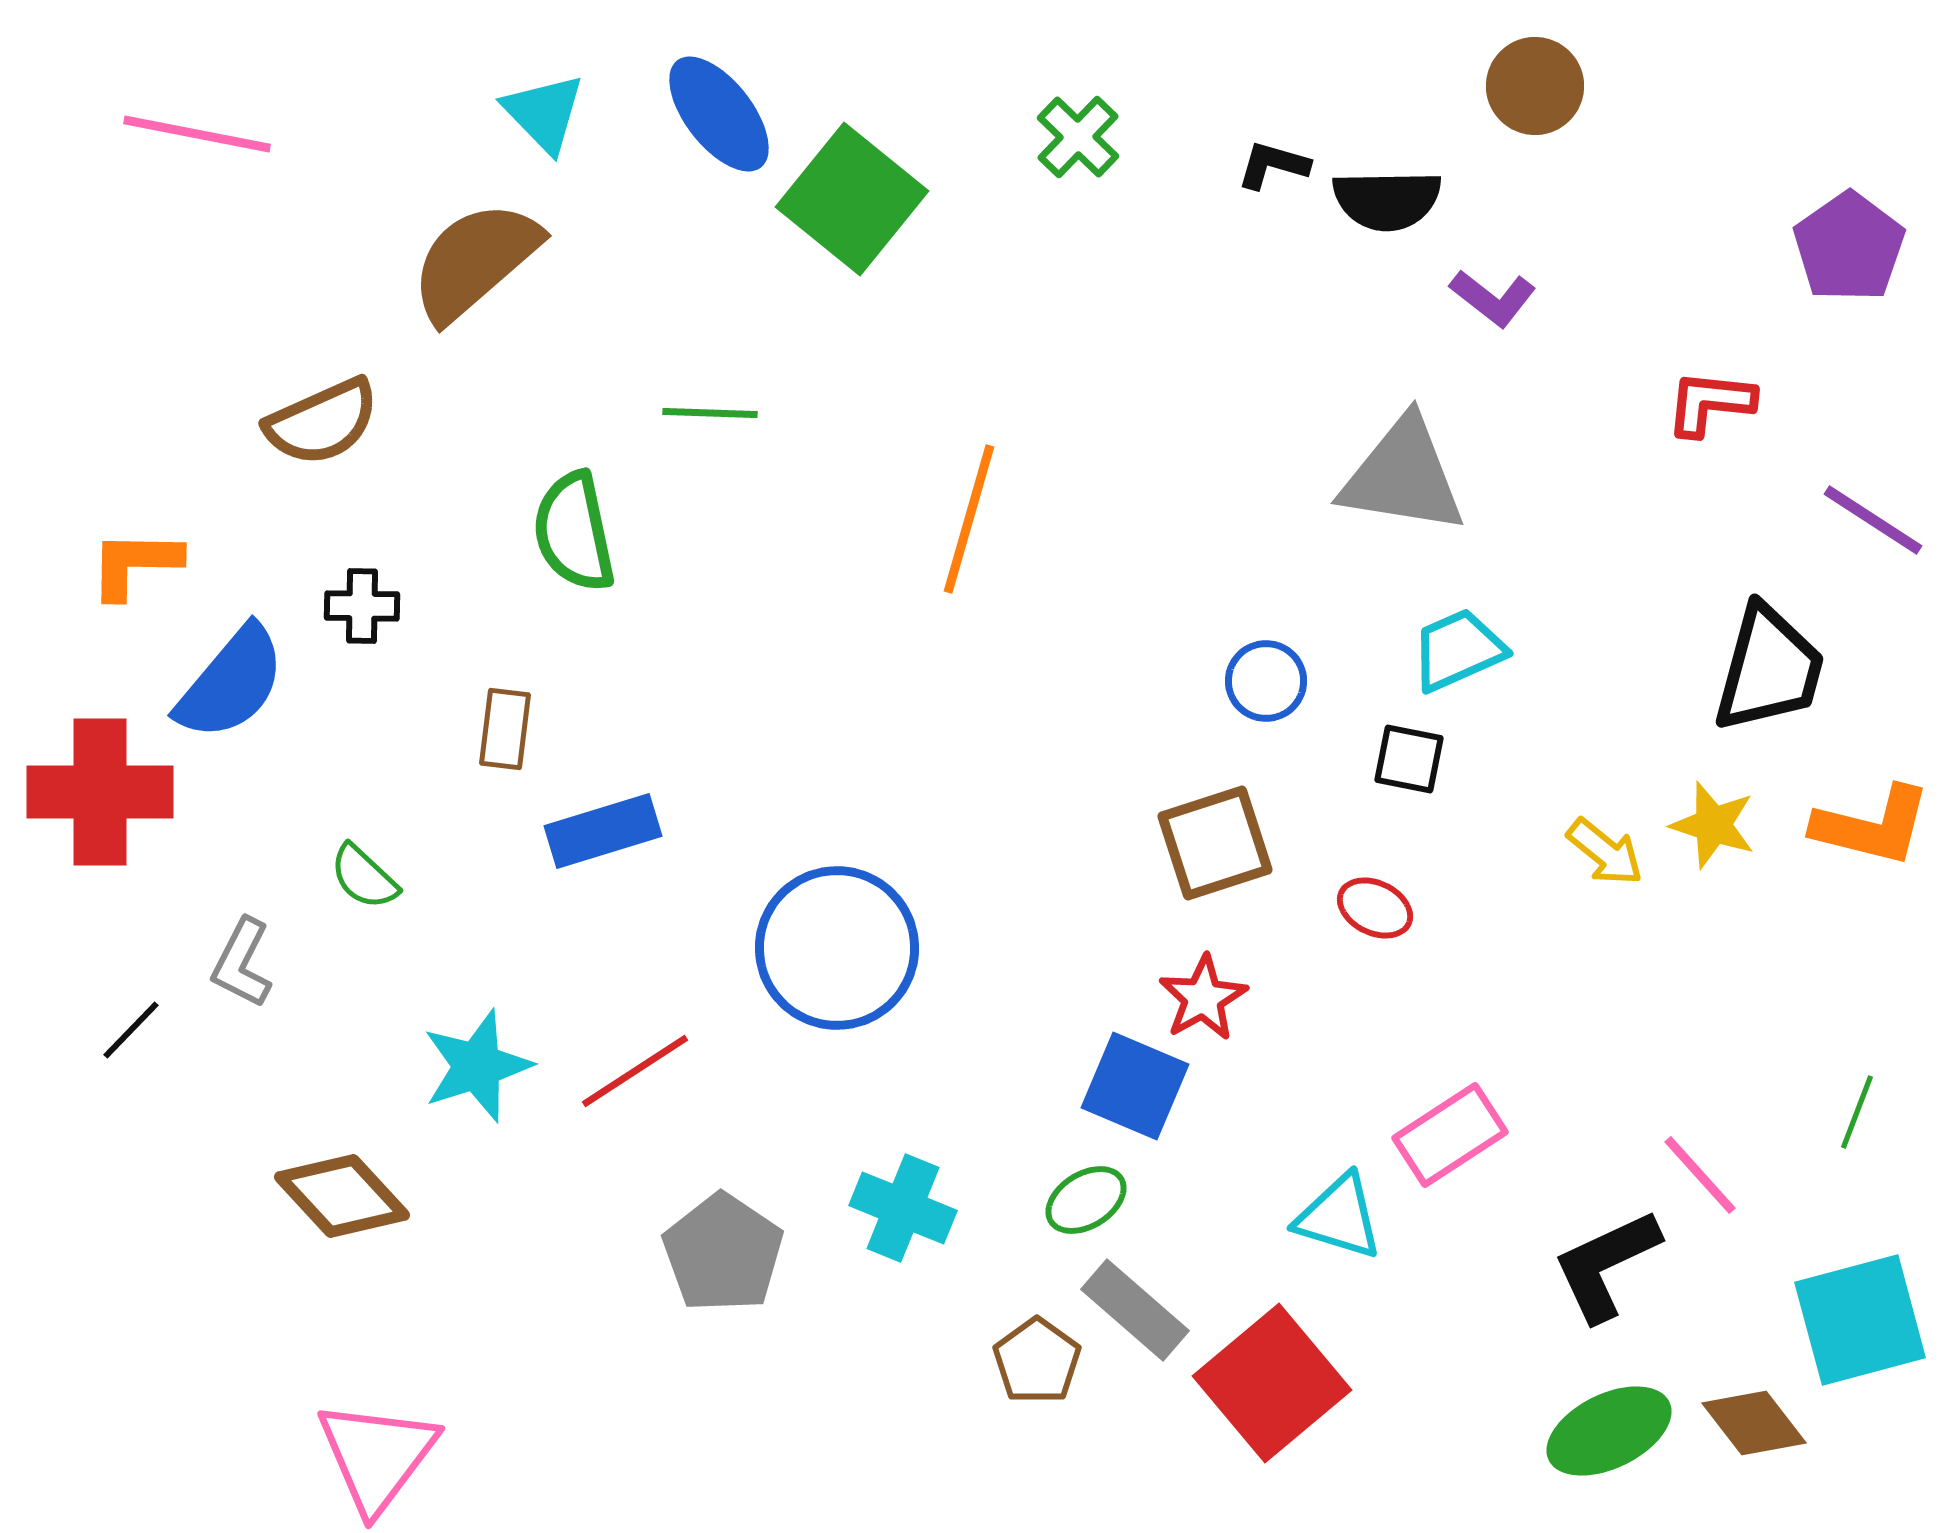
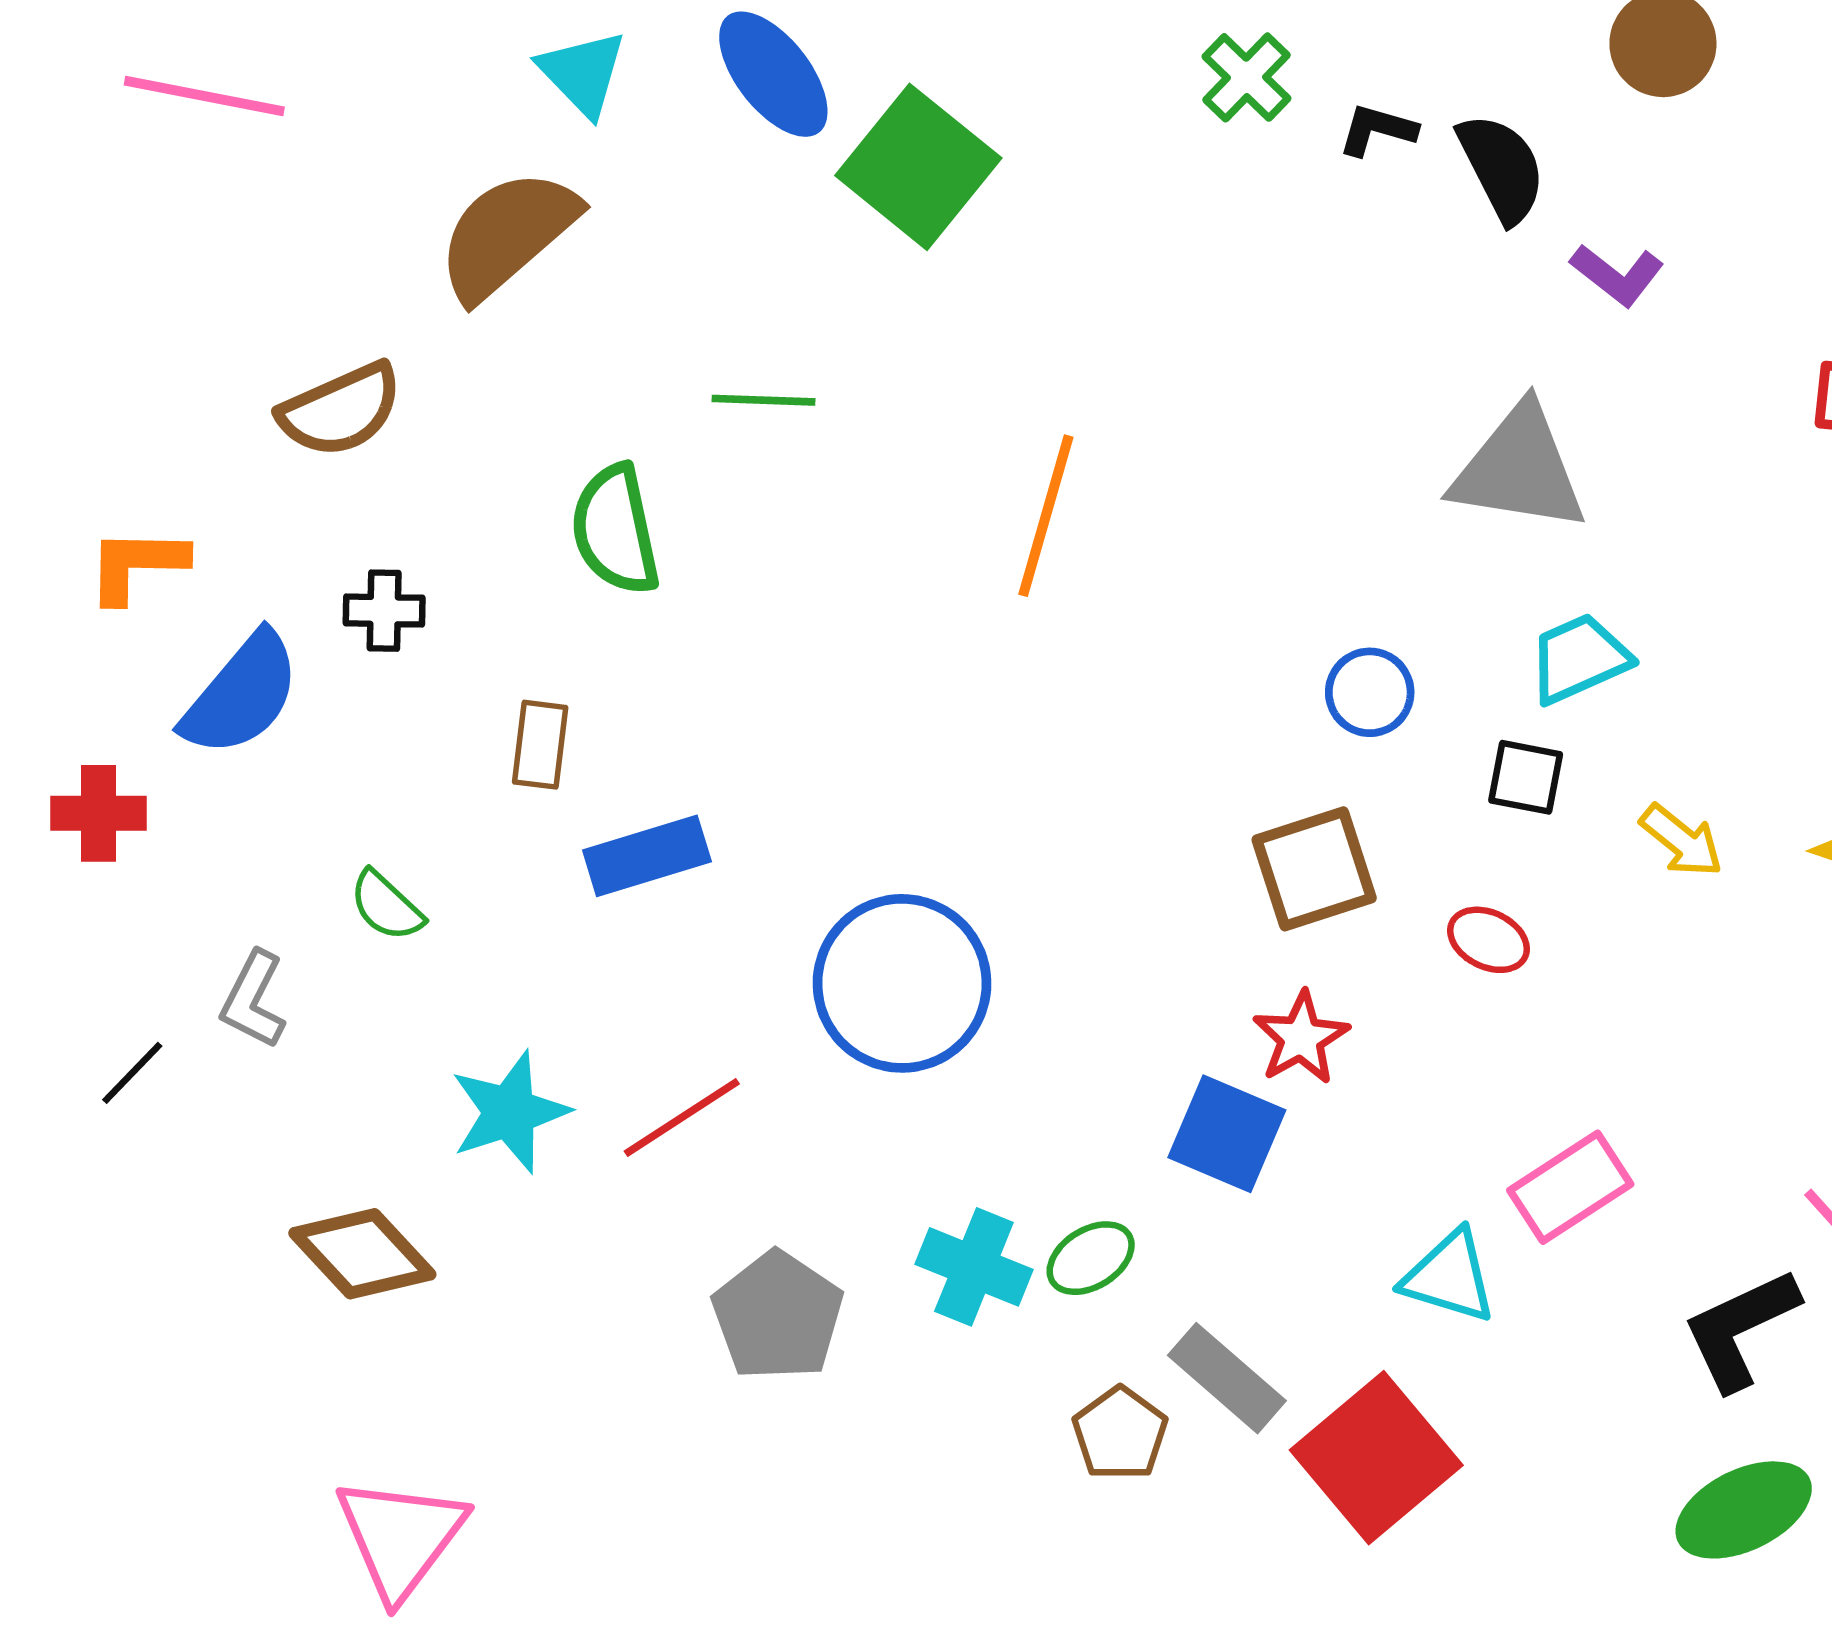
green cross: (1078, 137) -> (1247, 77), moved
black semicircle: (1387, 200) -> (1502, 168), turned -116
red cross: (100, 792) -> (99, 813), size x0.6
yellow arrow: (1605, 852) -> (1681, 841), moved
green ellipse: (1086, 1200) -> (1091, 1258), moved

